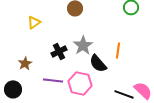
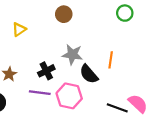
gray star: (83, 45) -> (72, 54), turned -30
black cross: (59, 51) -> (46, 71), moved

